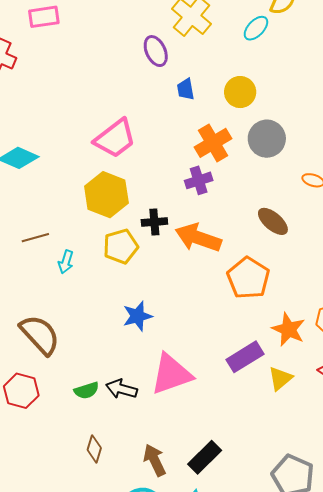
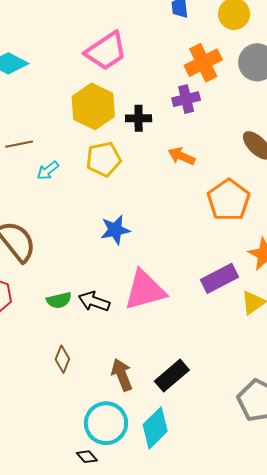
black cross: (154, 222) -> (139, 118), moved
orange arrow: (198, 238) -> (181, 156), size x0.6
cyan arrow: (66, 262) -> (48, 171), turned 30

